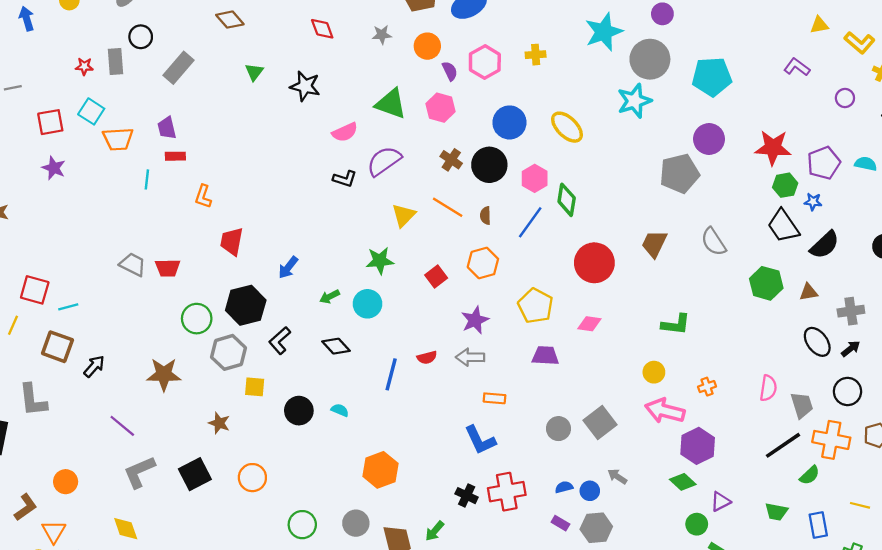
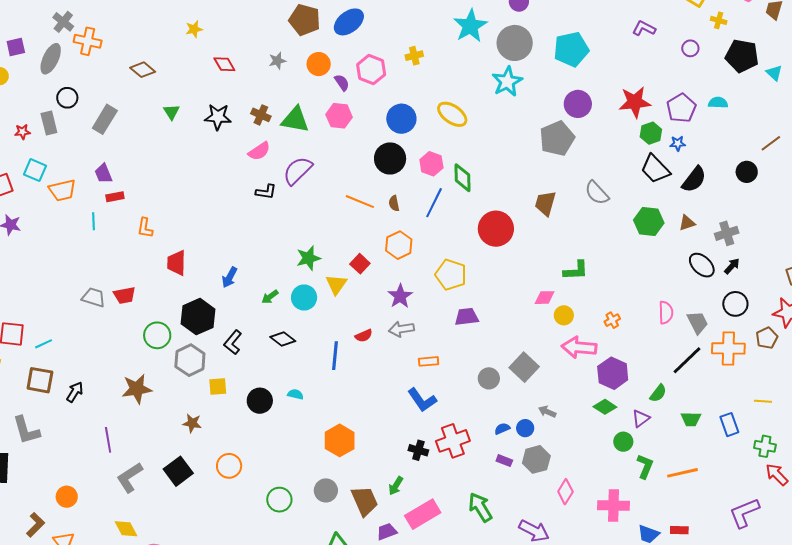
brown cross: (451, 160) -> (261, 115), moved
yellow triangle: (404, 215) -> (336, 284), moved
pink diamond: (589, 324) -> (545, 298), moved
purple line: (122, 426) -> (108, 440), turned 50
green semicircle: (810, 475) -> (658, 393), moved

